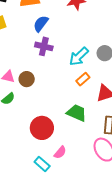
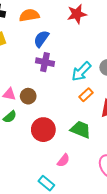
red circle: (42, 128) -> (43, 130), moved
pink semicircle: (60, 152) -> (63, 160), moved

